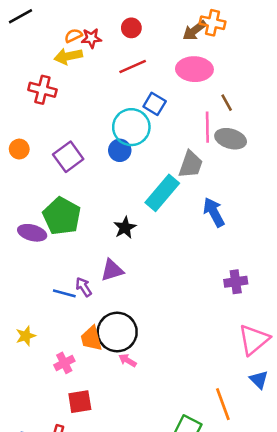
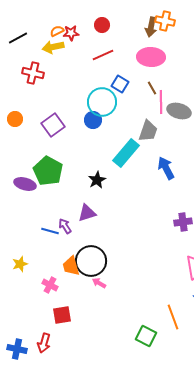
black line: (21, 16) -> (18, 38), moved
brown arrow: (194, 30) -> (151, 27), turned -42
brown line: (227, 103) -> (152, 88), moved
pink cross: (64, 363) -> (50, 285), turned -35

